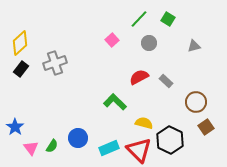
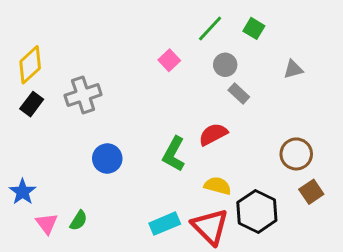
red semicircle: (139, 77) -> (213, 134), moved
gray rectangle: (166, 81) -> (239, 93), moved
green L-shape: (115, 102) -> (174, 154), turned -105
blue circle: (78, 138) -> (107, 159), moved

